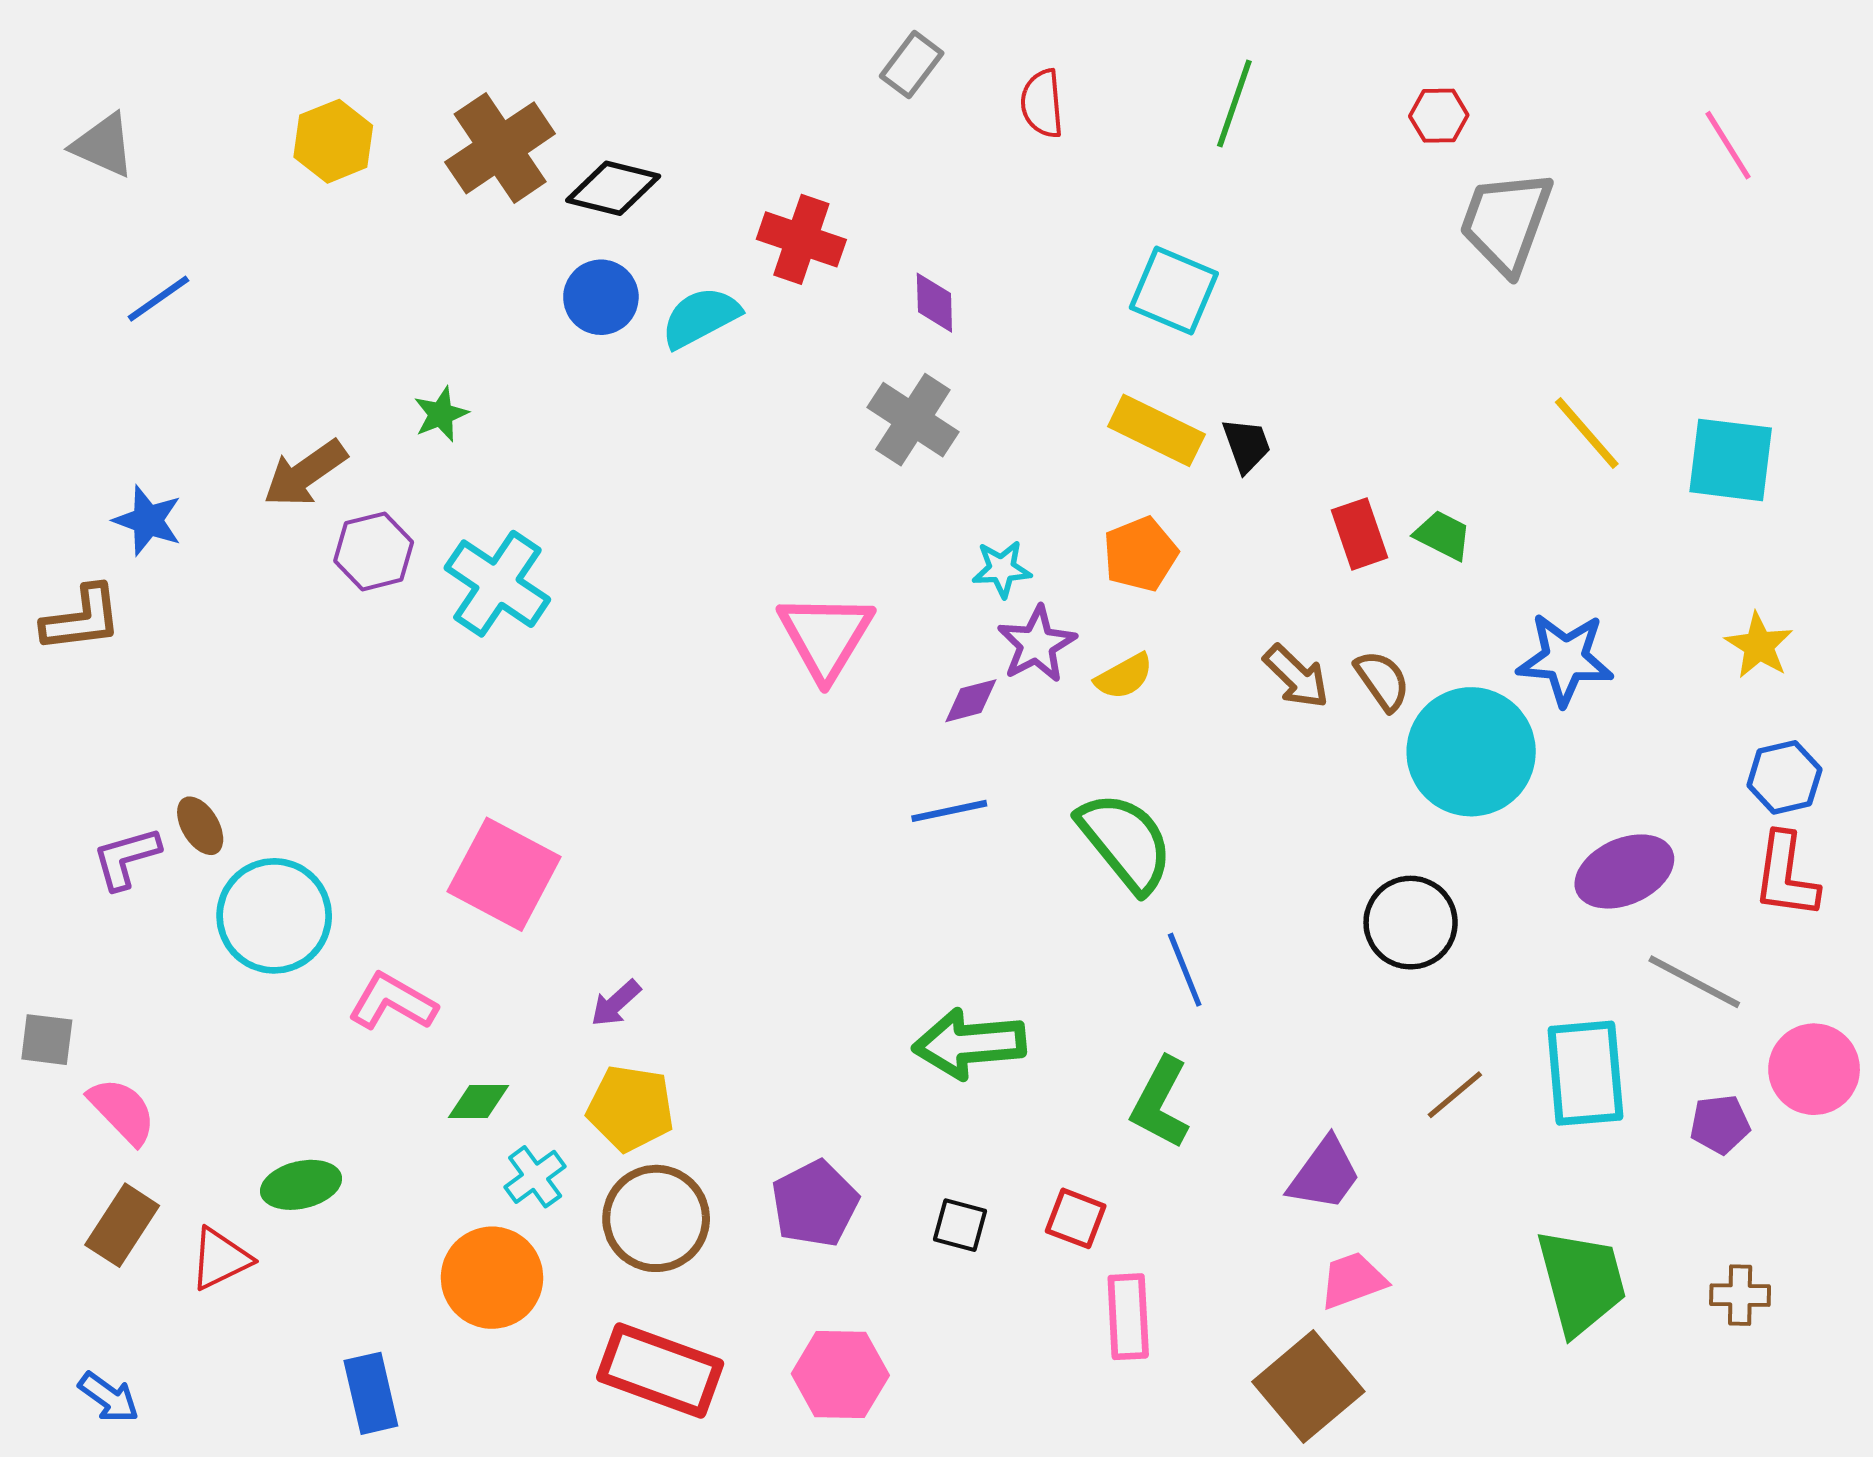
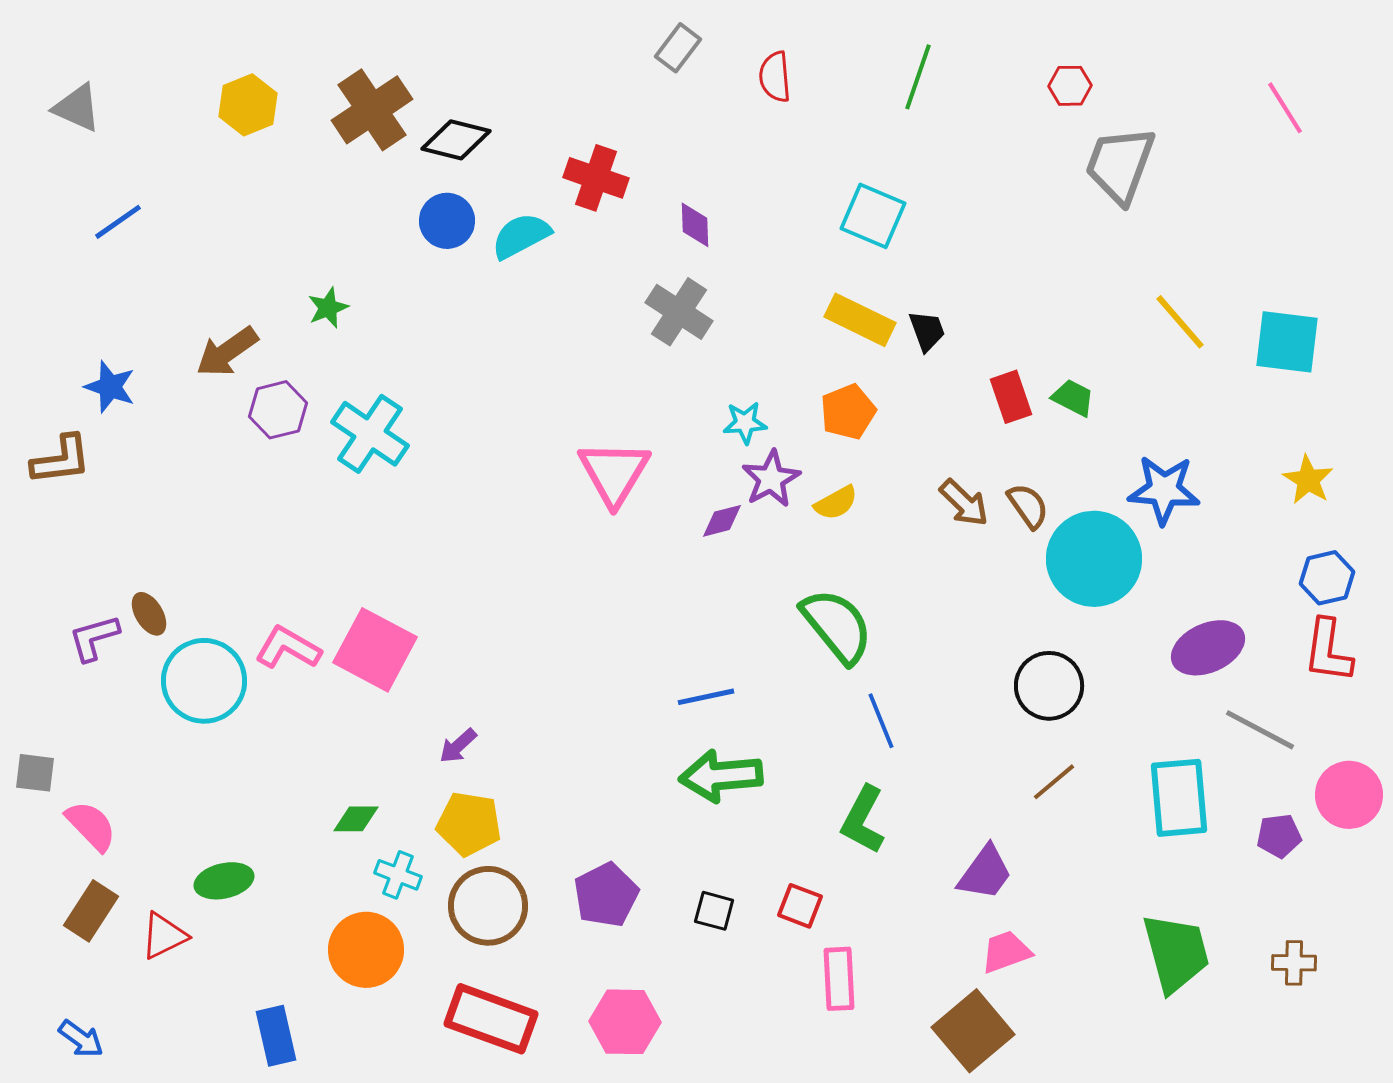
blue line: (949, 811) -> (706, 697), moved
pink L-shape: (392, 1002) -> (288, 648), moved
brown line: (1455, 1095) -> (1054, 782), moved
cyan cross: (535, 1177) -> (398, 875), turned -33

